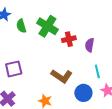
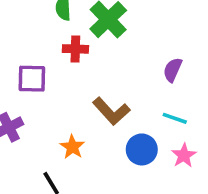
red cross: (69, 39) -> (75, 49), moved
cyan line: (97, 71) -> (175, 118), turned -72

